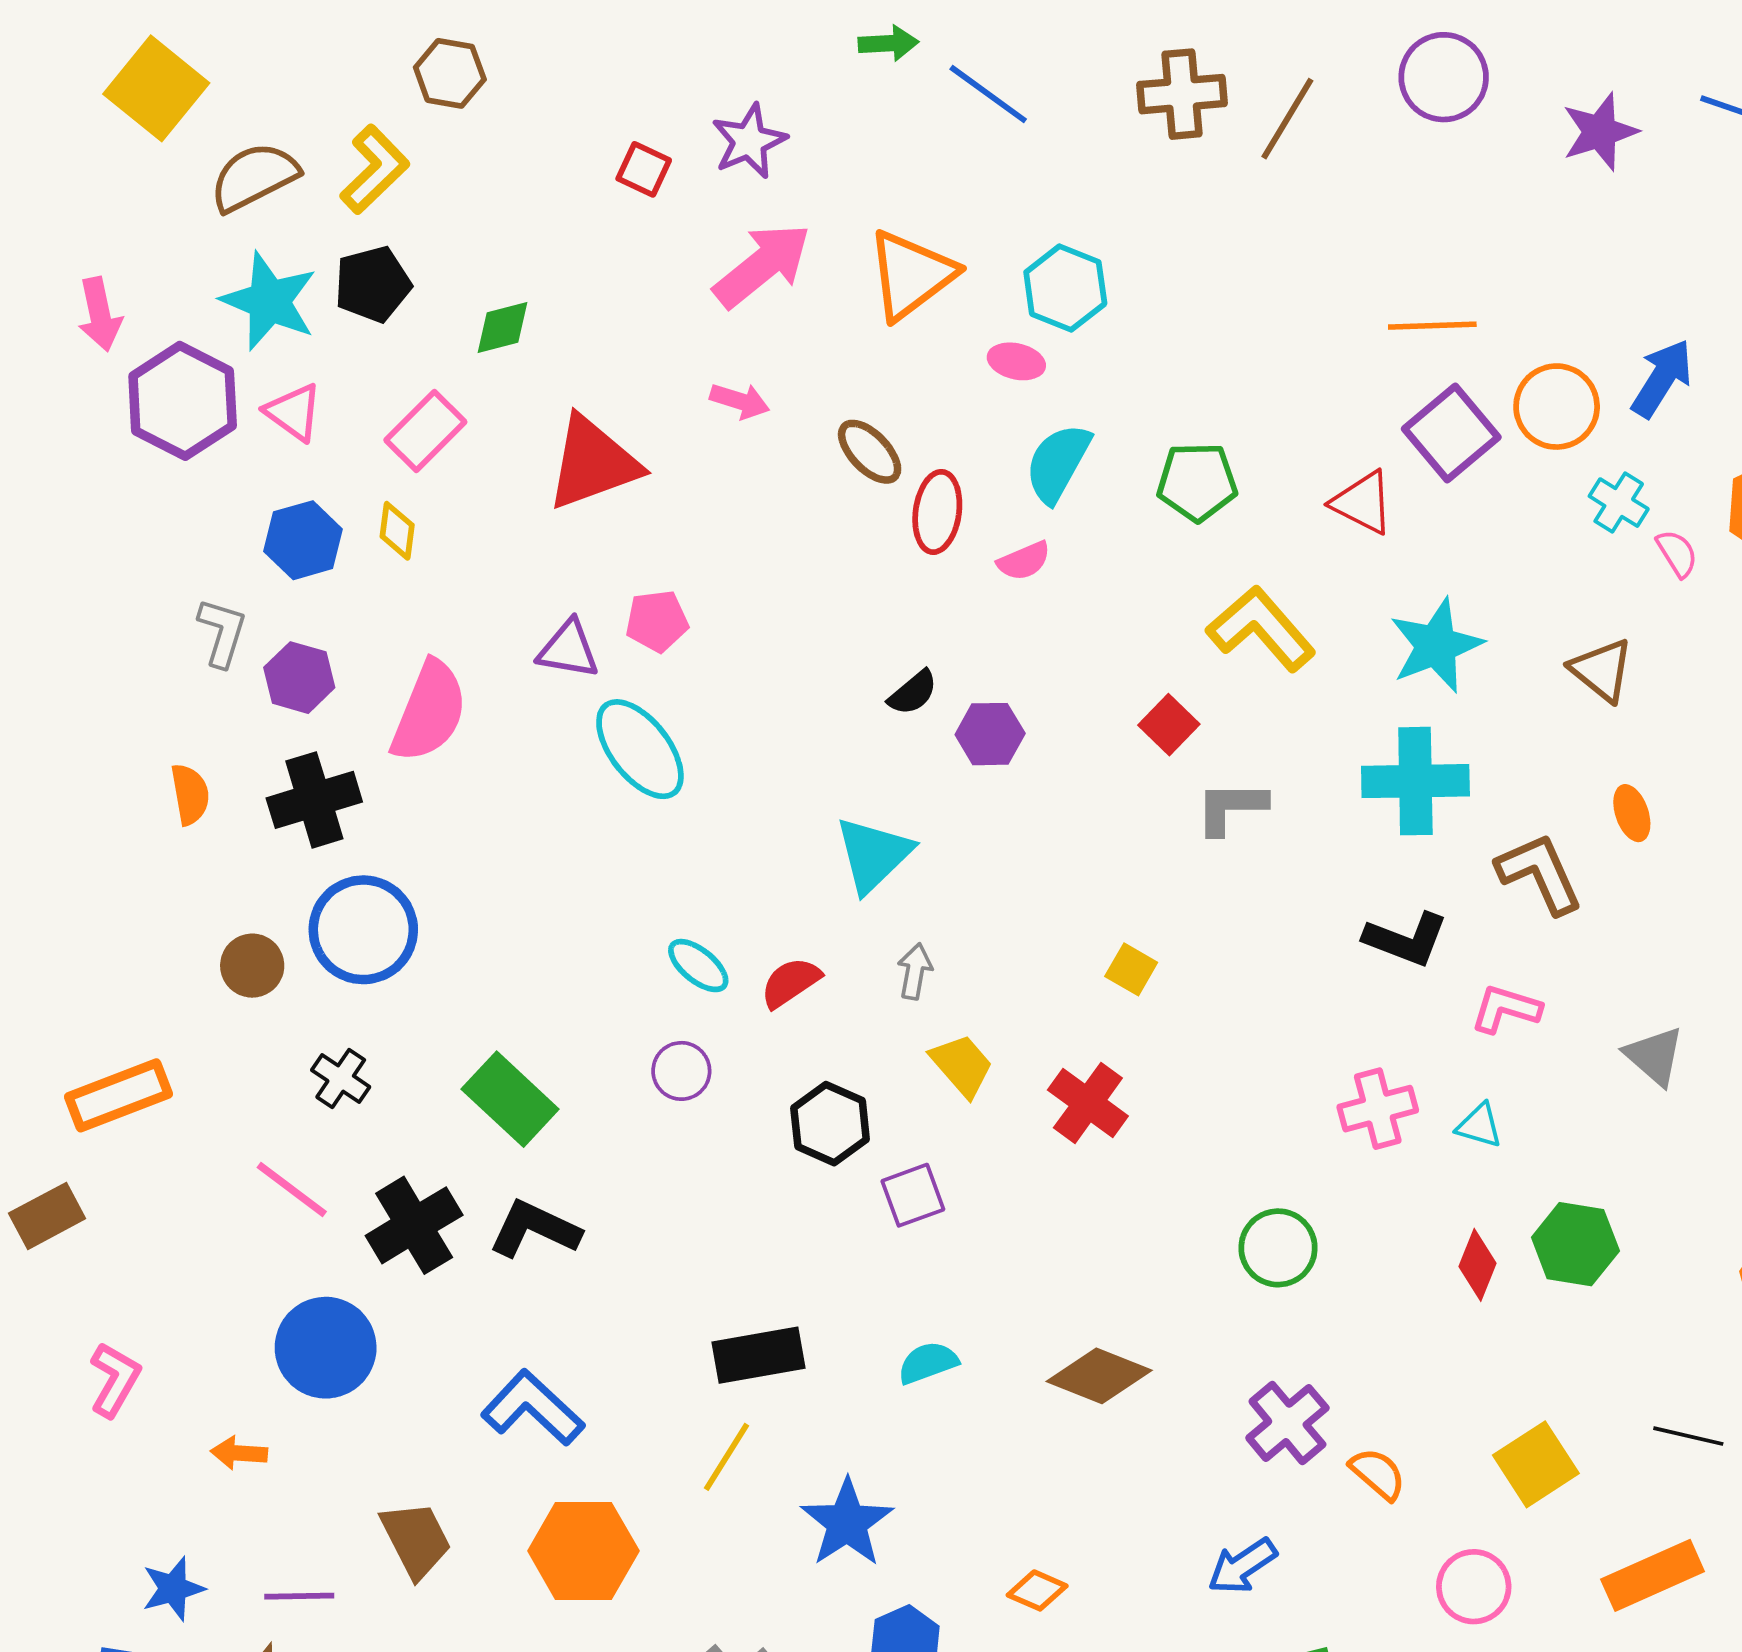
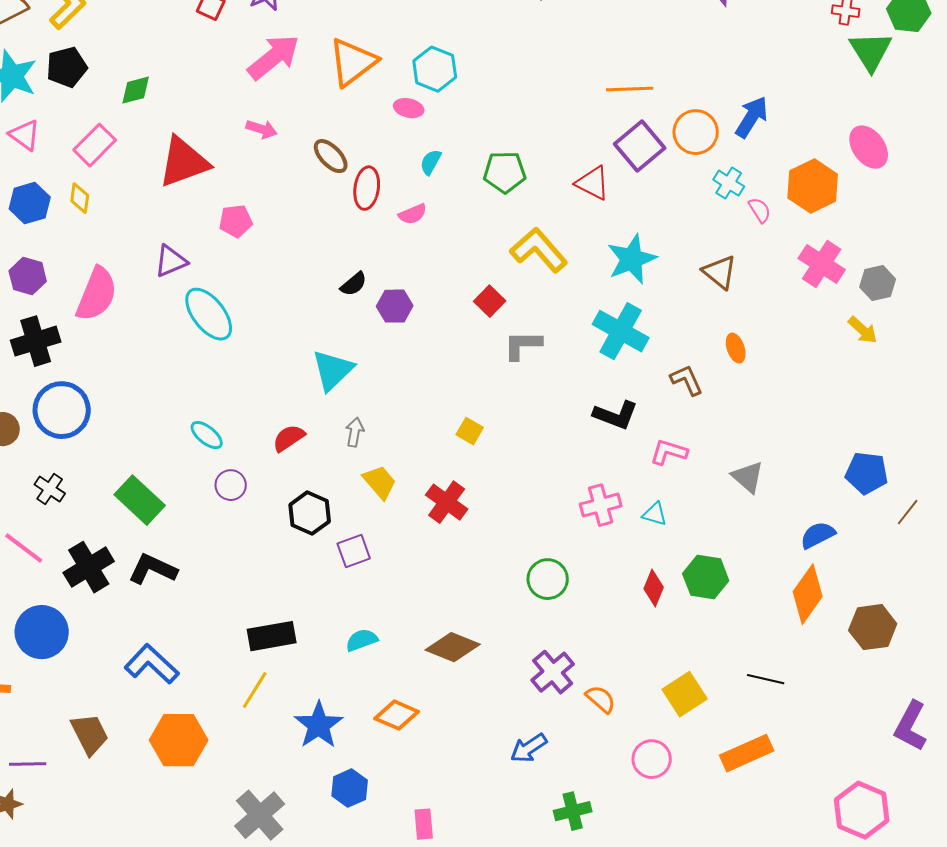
cyan semicircle: (1058, 463) -> (431, 162), size x0.6
pink pentagon: (657, 621) -> (236, 221), moved
purple triangle: (568, 649) -> (171, 261), turned -33
cyan cross: (1415, 781) -> (621, 331), turned 30
brown L-shape: (1540, 873) -> (687, 380), size x0.7
cyan ellipse: (698, 966) -> (207, 435), moved
orange diamond: (1037, 1590) -> (397, 715), moved, size x1.4

